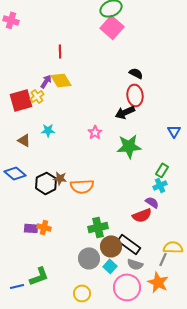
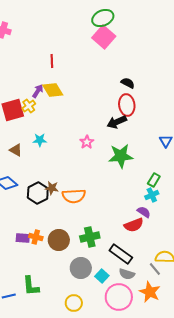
brown circle: (111, 246) -> (59, 240), moved
gray line: (163, 259) -> (155, 269), turned -64
green L-shape: (39, 276) -> (31, 286), turned 105

